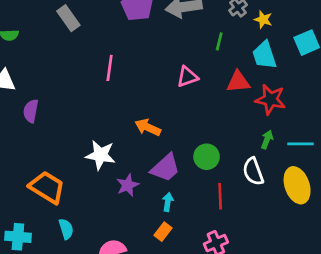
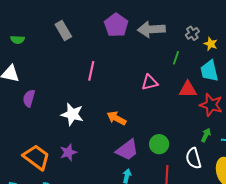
white star: (100, 155) -> (72, 114), moved
purple star: (128, 185) -> (68, 152), moved

